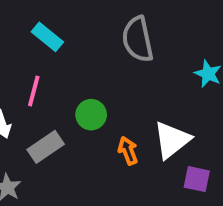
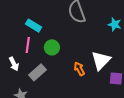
cyan rectangle: (47, 37) -> (34, 26), moved
green circle: (91, 115) -> (52, 47), moved

